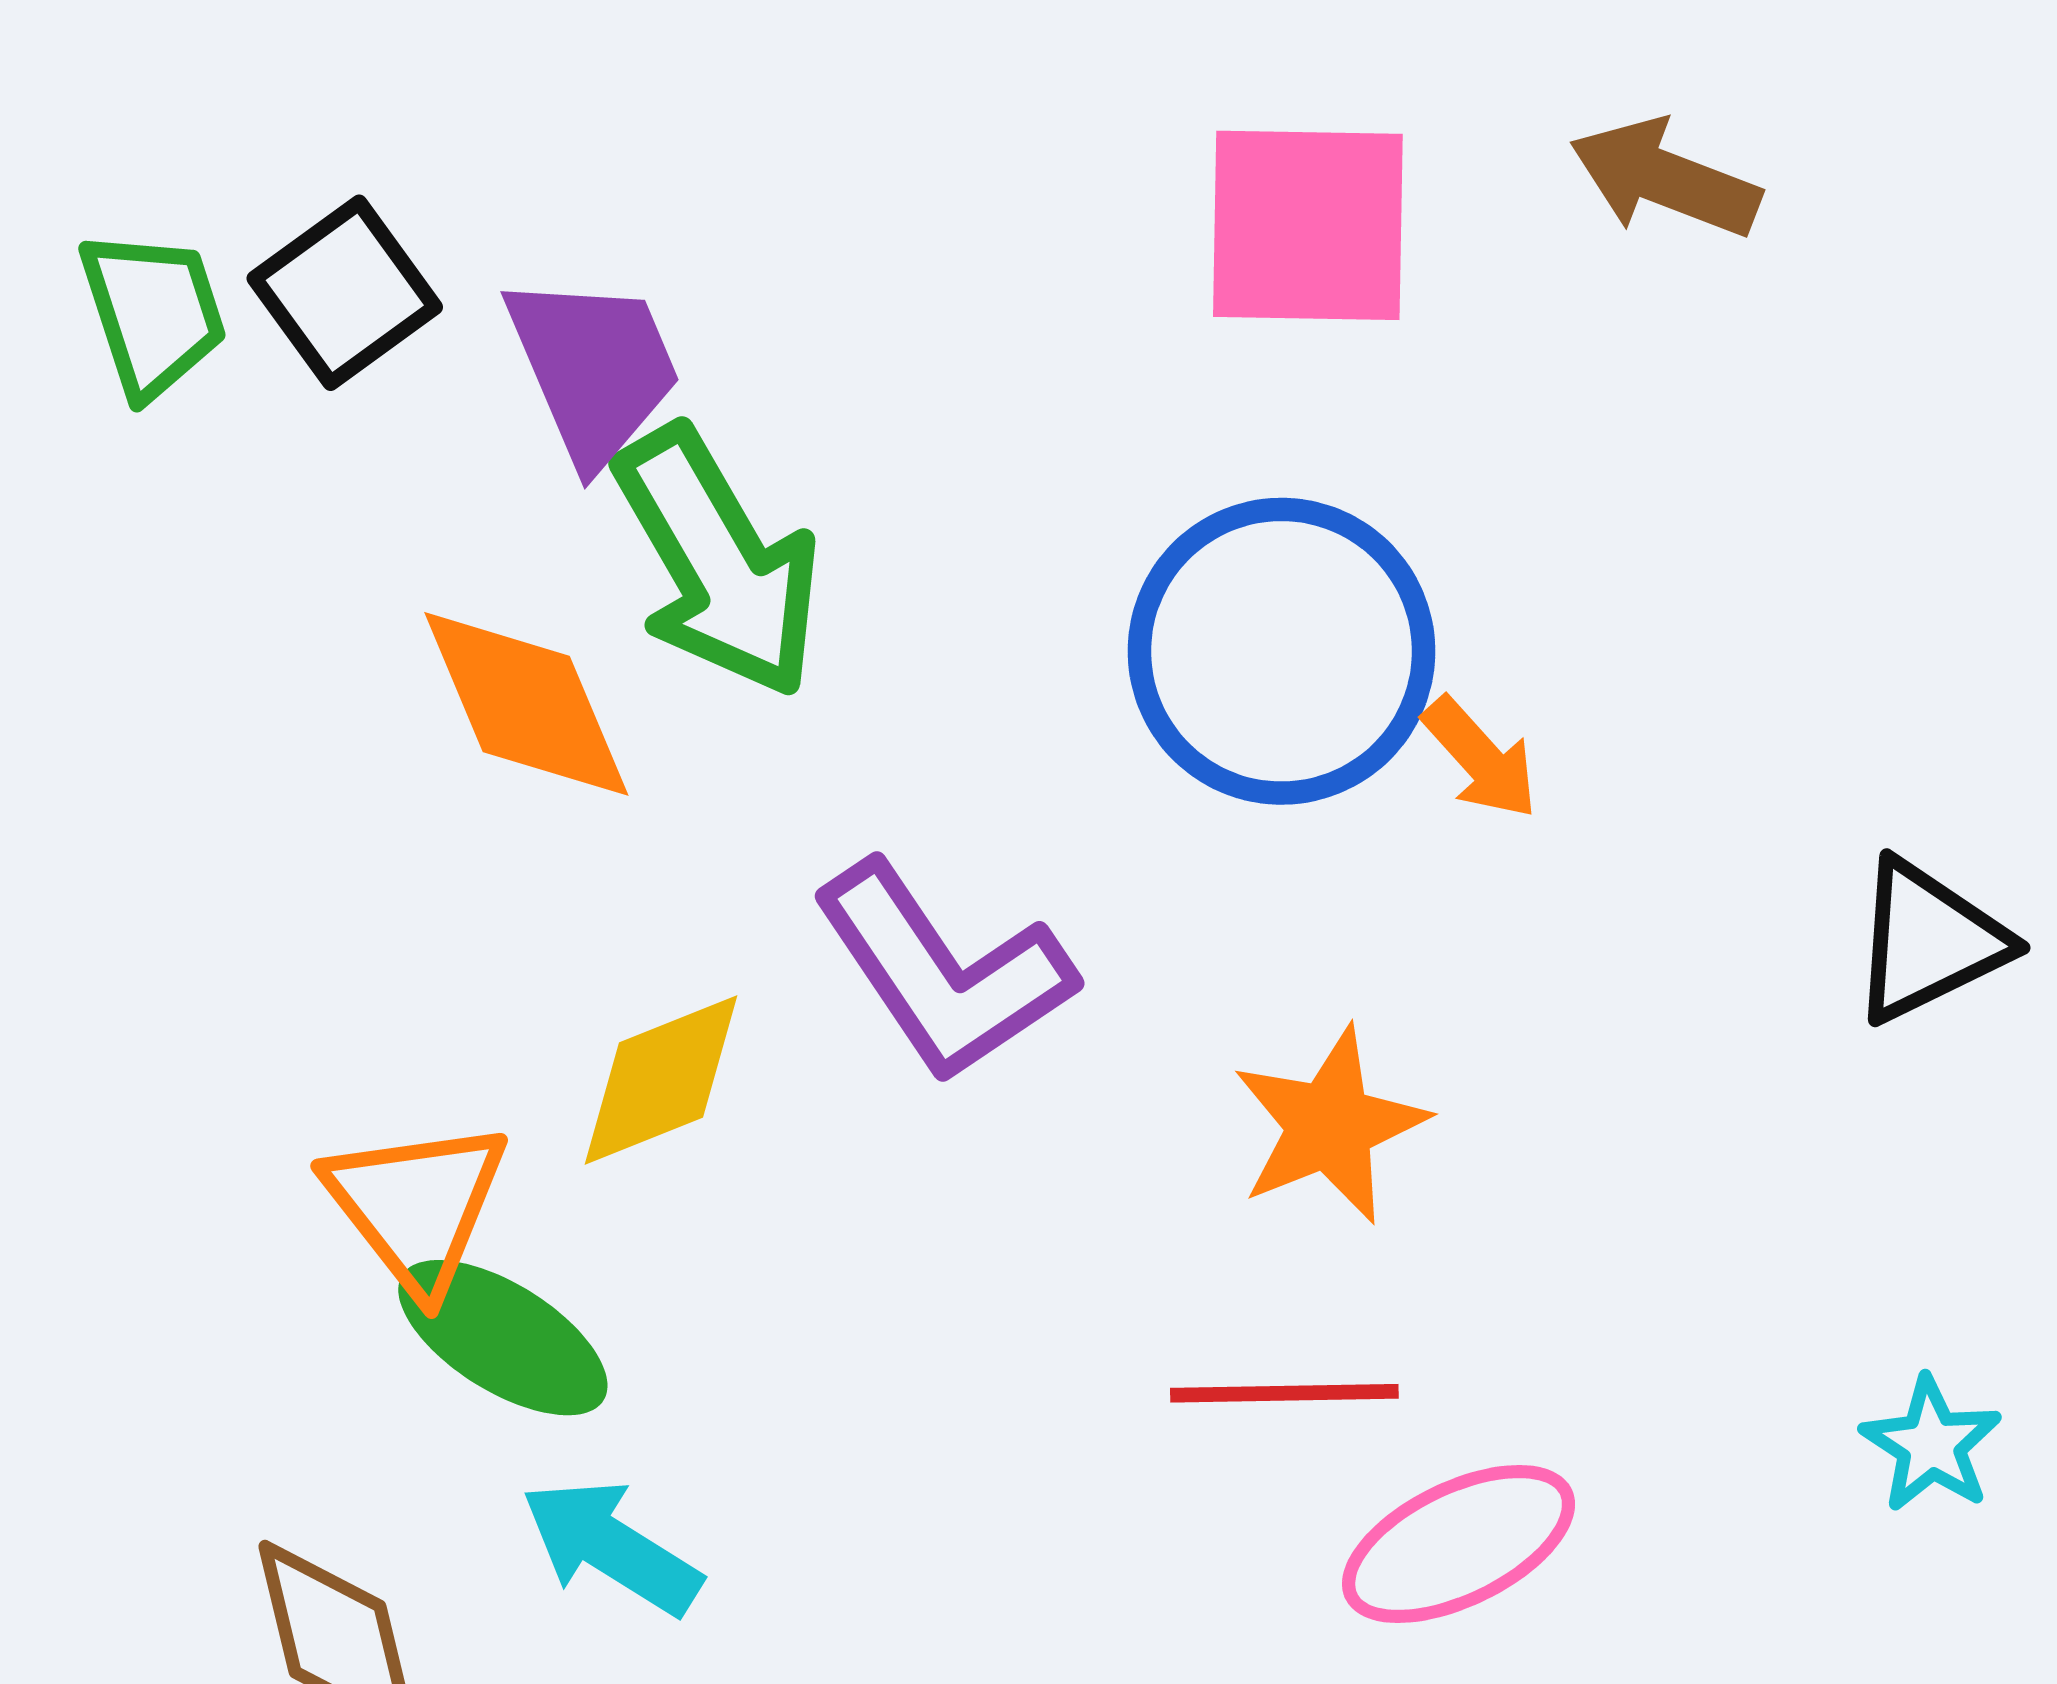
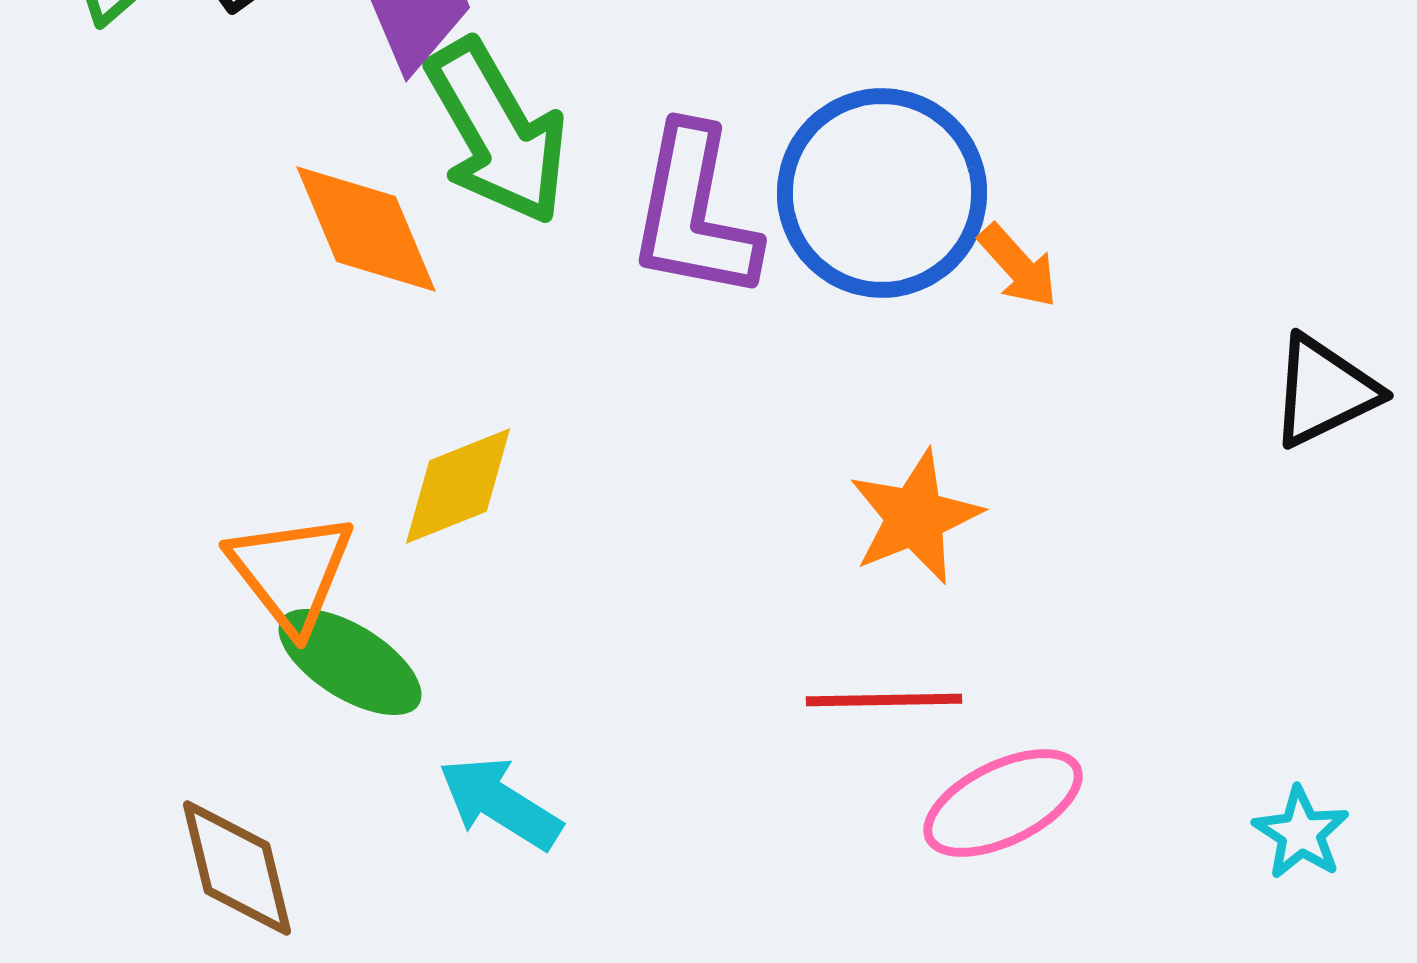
purple L-shape: (943, 972) -> (694, 213), moved, turned 45
cyan star: (1931, 1444) -> (1301, 833), moved
cyan arrow: (611, 1547) -> (500, 803), moved

